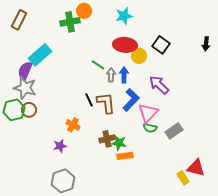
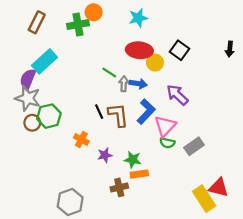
brown rectangle: (19, 20) -> (37, 22), moved
blue arrow: (124, 75) -> (138, 84), turned 98
green hexagon: (14, 110) -> (49, 116), moved
brown cross: (107, 139) -> (119, 187), moved
purple star: (60, 146) -> (105, 155), moved
yellow rectangle: (183, 178) -> (204, 199), size x1.6

